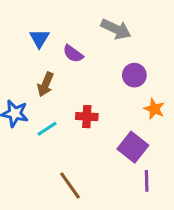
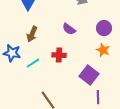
purple semicircle: (73, 54) -> (69, 29), moved
purple circle: (134, 75) -> (104, 28), moved

